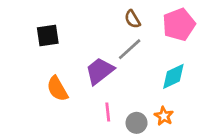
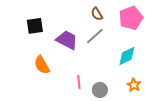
purple trapezoid: (100, 71) -> (67, 40), moved, turned 65
orange star: (164, 116) -> (134, 85), moved

